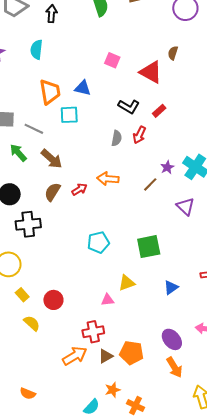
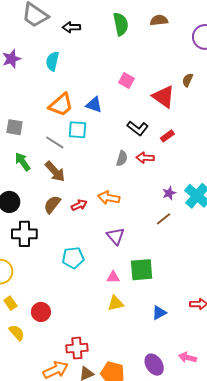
black arrow: (52, 14) -> (71, 27), turned -102
orange trapezoid: (50, 92) -> (61, 105), turned 52
gray line: (34, 129) -> (55, 142), moved
red arrow: (139, 135) -> (145, 158), turned 60
brown line: (150, 184) -> (164, 219), moved
purple triangle: (185, 206) -> (115, 236), moved
cyan pentagon: (98, 242) -> (73, 258), moved
pink triangle: (108, 300) -> (113, 277), moved

